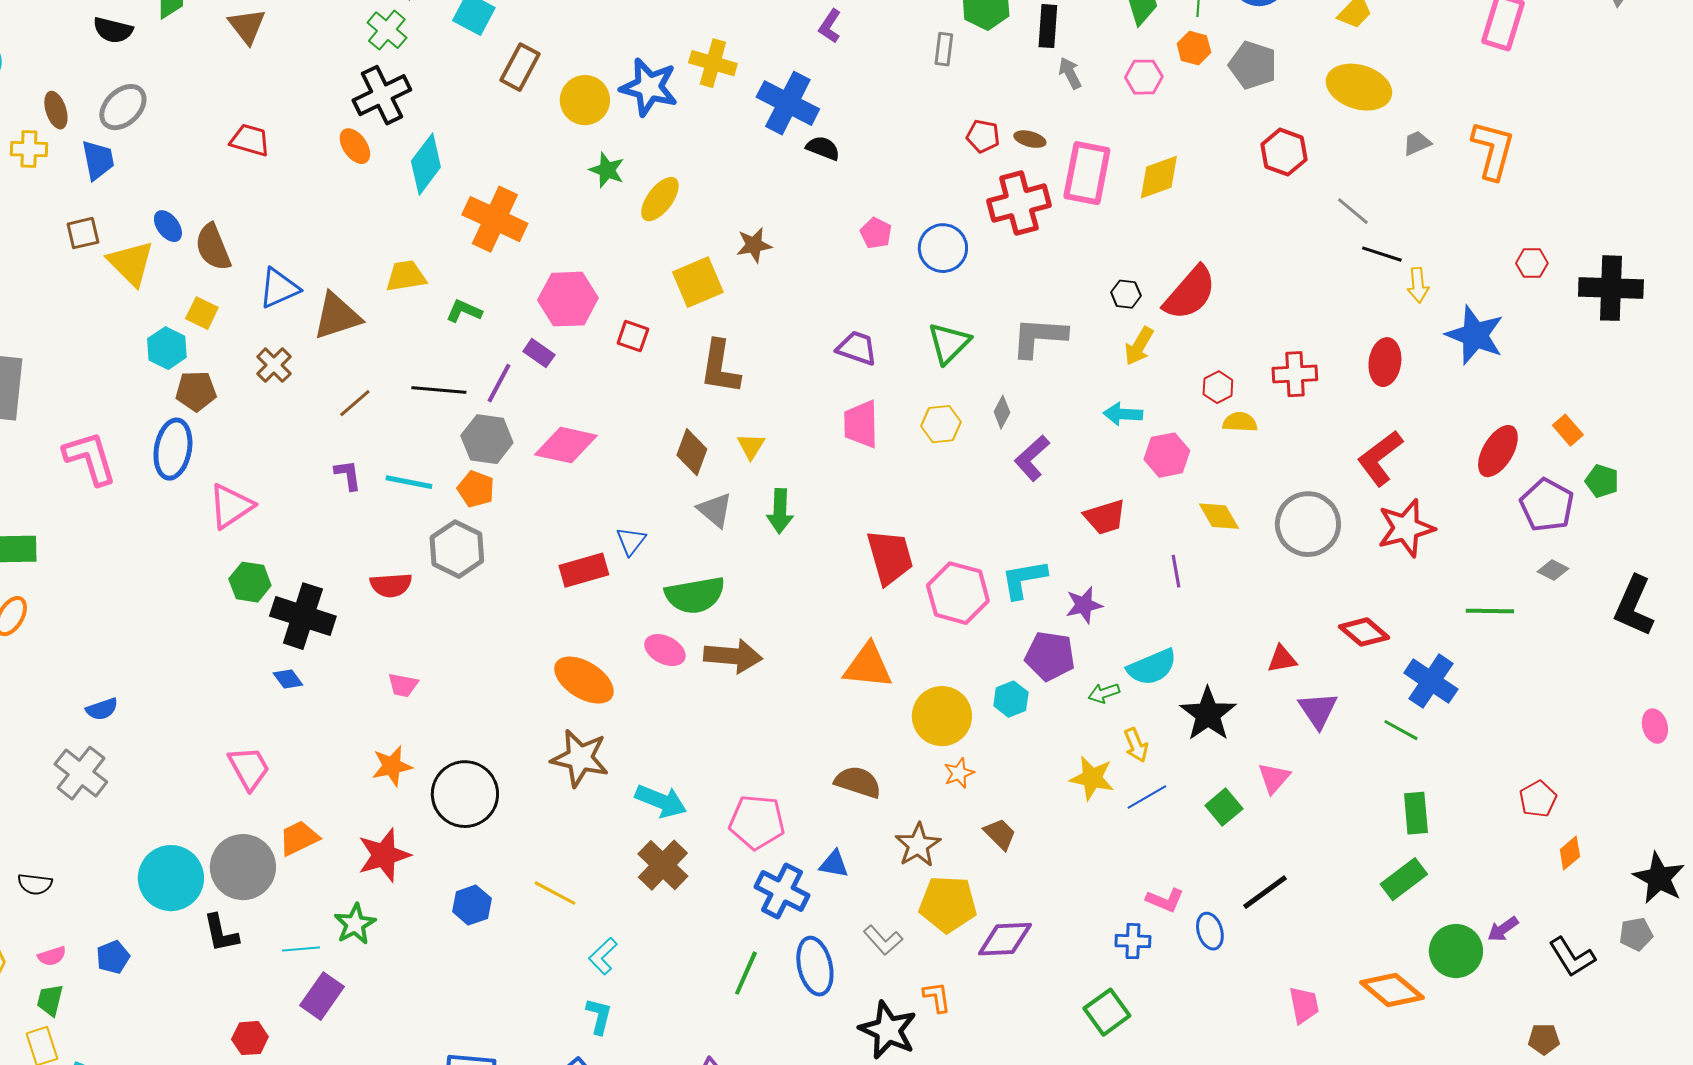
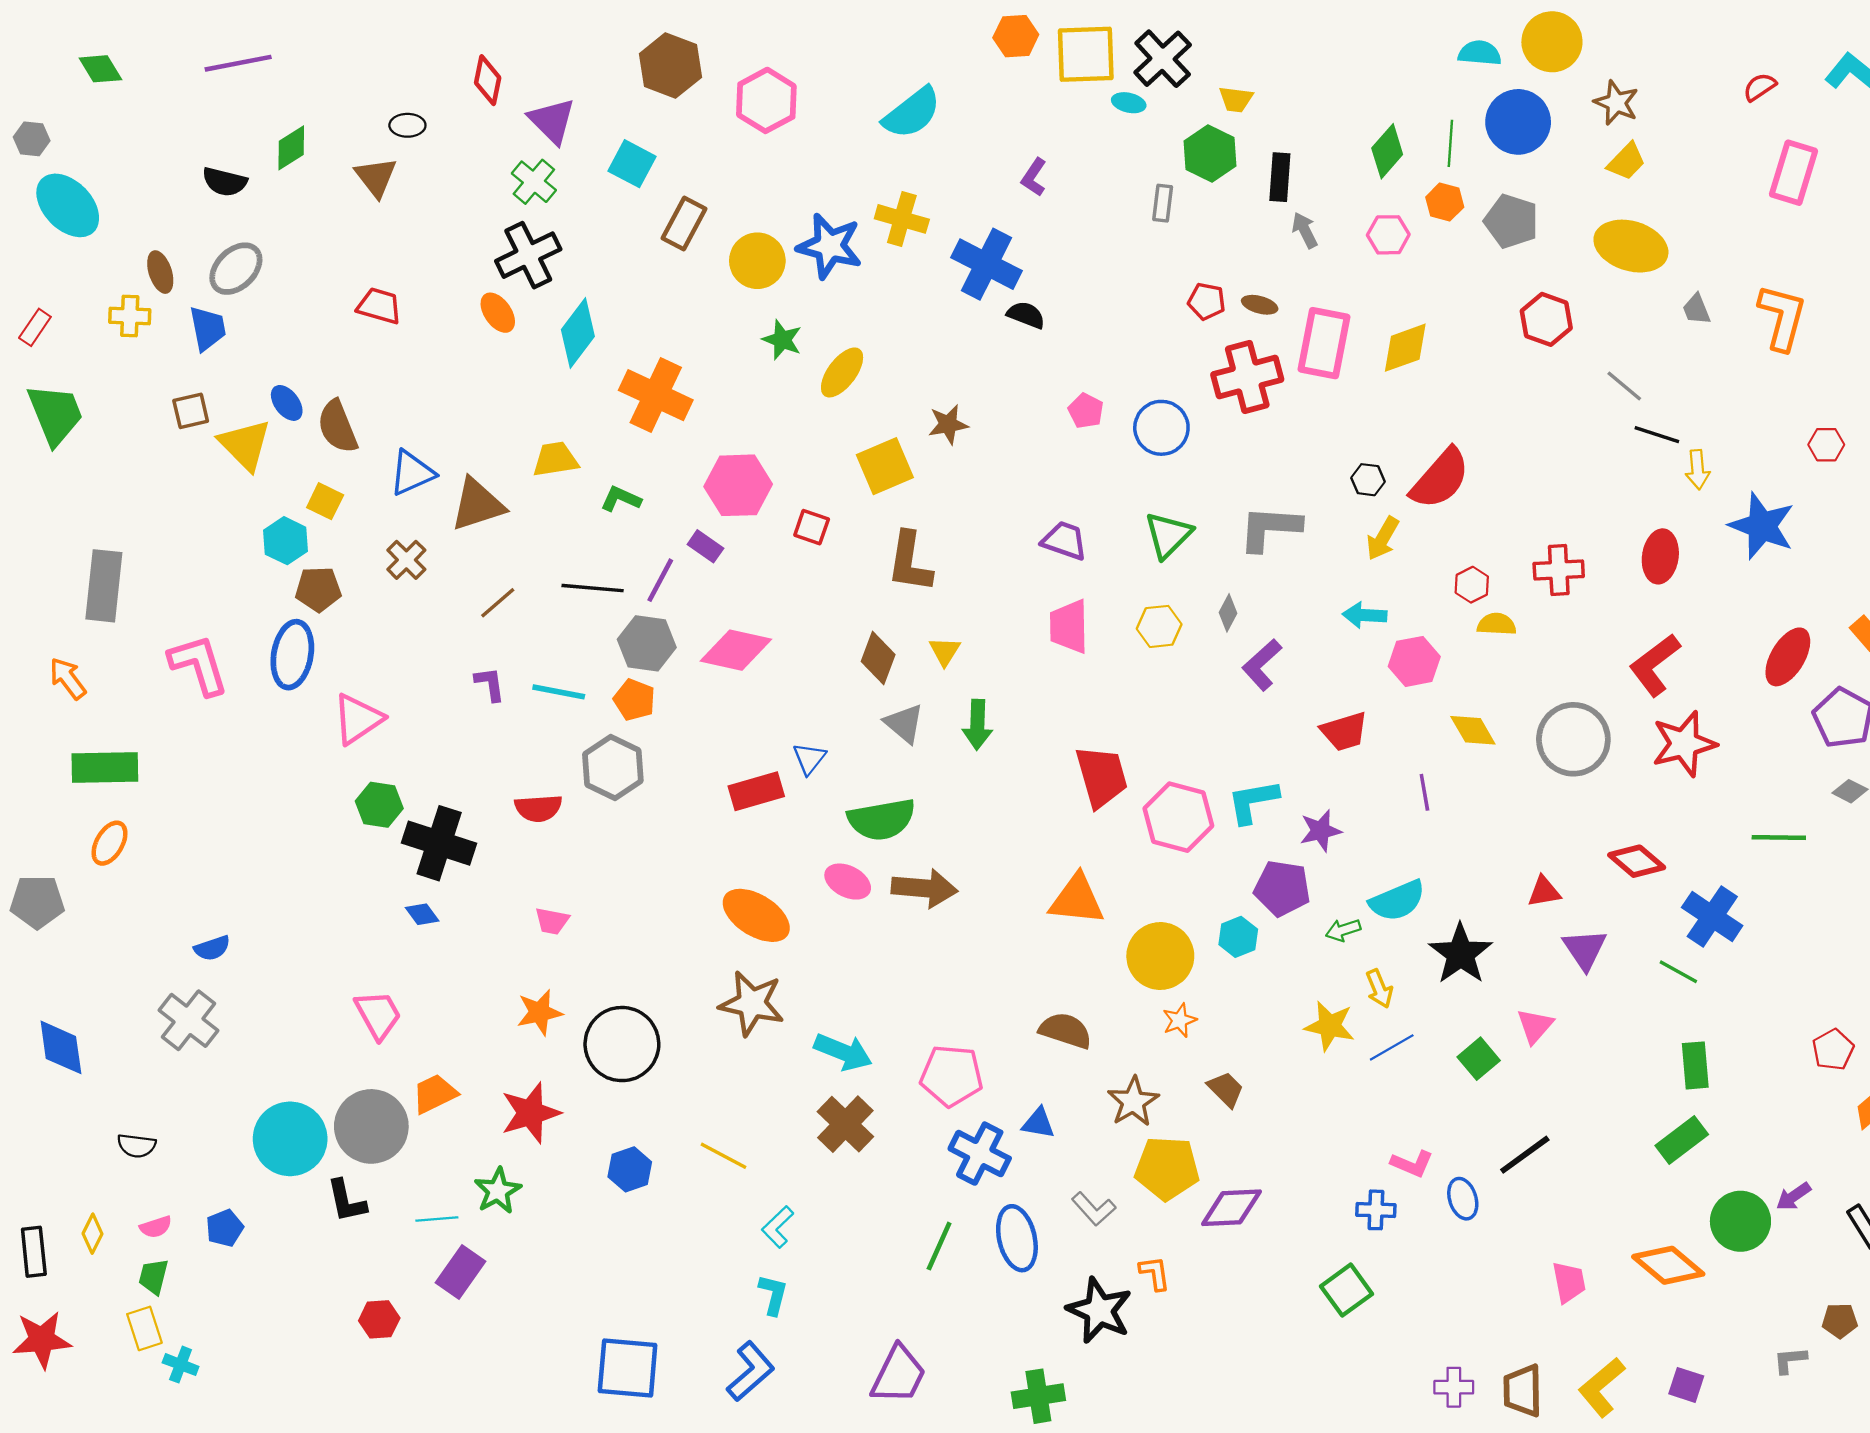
gray trapezoid: (1417, 143) -> (1696, 309), turned -88

